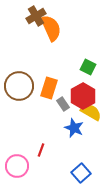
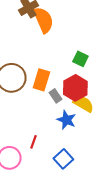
blue square: (81, 173) -> (63, 159), moved

